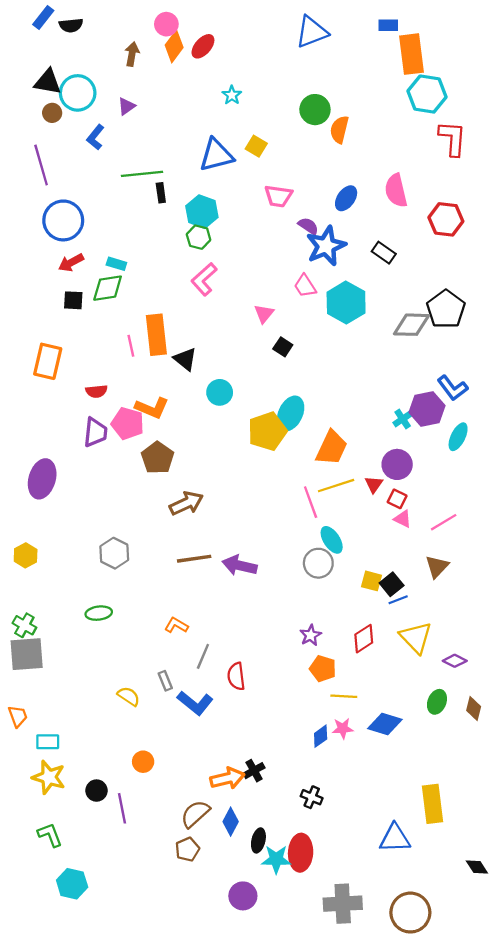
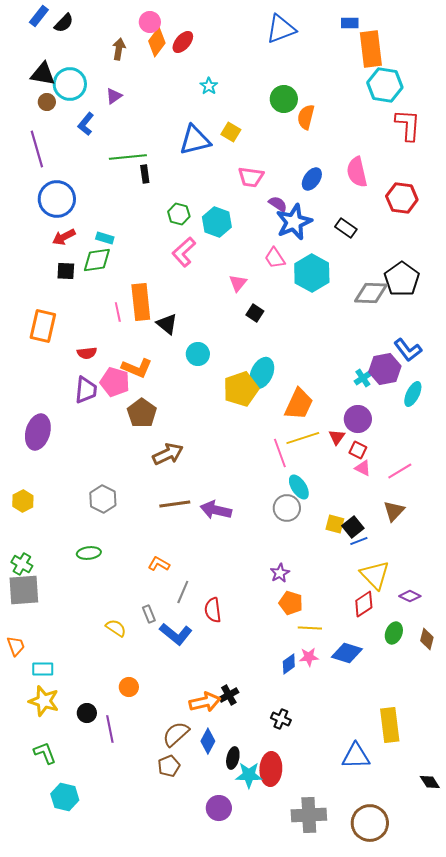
black semicircle: (71, 25) -> (64, 23), turned -40
cyan hexagon: (202, 212) -> (217, 222), moved
red diamond: (364, 639) -> (364, 604), moved

